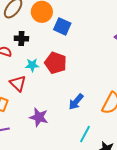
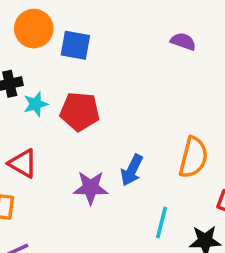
cyan star: (32, 65) -> (36, 104), moved
purple star: (39, 117) -> (91, 188), moved

